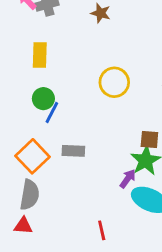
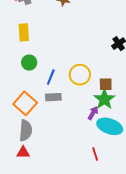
yellow circle: (114, 82) -> (80, 75), moved
blue line: (52, 113) -> (51, 77), moved
red line: (102, 230) -> (95, 154), moved

